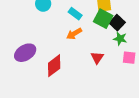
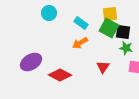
black square: (117, 23) -> (123, 32), turned -35
red diamond: (54, 66) -> (60, 75), turned 65

